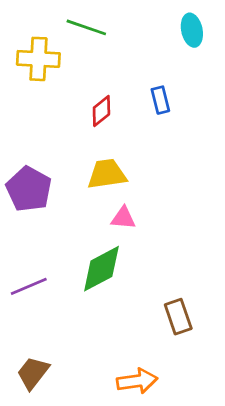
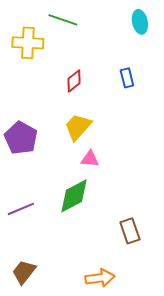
blue rectangle: (160, 100) -> (127, 78), moved
yellow trapezoid: (107, 174) -> (78, 127), turned -40

